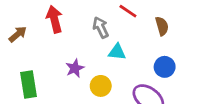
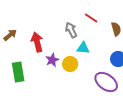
red arrow: (54, 19) -> (37, 42), moved
yellow circle: (101, 86) -> (70, 64), moved

